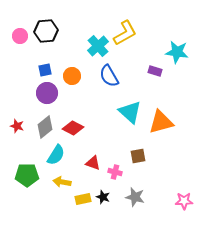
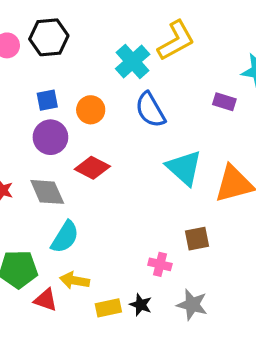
gray diamond: (45, 127) -> (47, 192), turned -75
red diamond: (73, 128) -> (92, 168), moved
red triangle: (93, 163) -> (46, 300), moved

